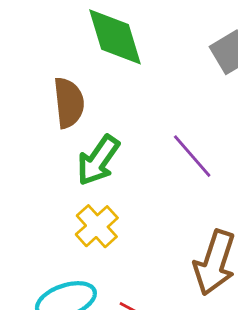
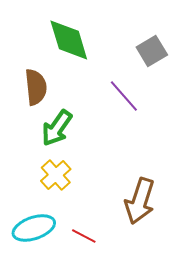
purple line: (192, 156) -> (124, 96), moved

